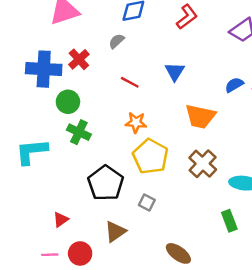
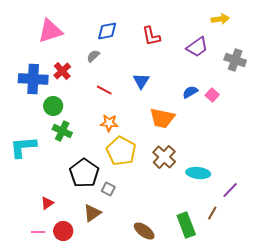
red L-shape: (187, 17) -> (151, 36), turned 115
gray square: (147, 203) -> (108, 189), moved
green rectangle: (229, 221) -> (186, 225), moved, size x1.4

